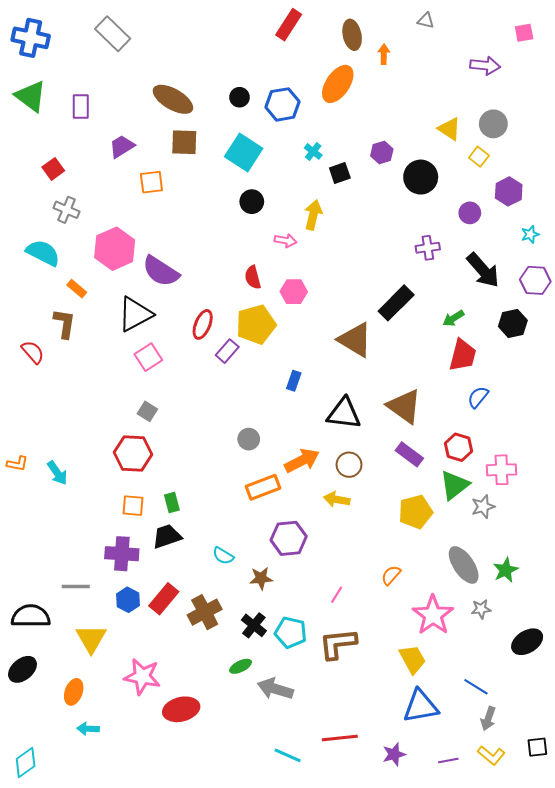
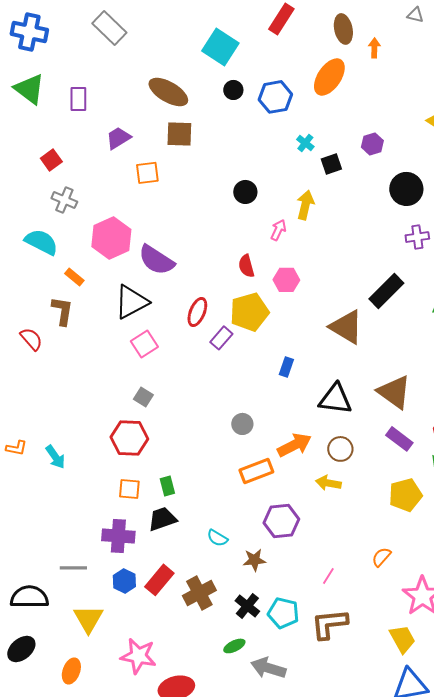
cyan square: (244, 153) -> (220, 47), moved
black circle: (421, 177) -> (406, 189), moved
pink arrow: (286, 241) -> (278, 230), turned -75

